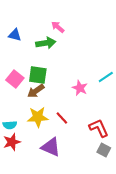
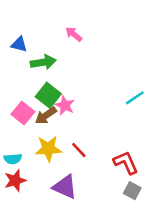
green arrow: (46, 43) -> (43, 62), moved
green square: (38, 75) -> (48, 95), turned 30
pink square: (15, 79) -> (23, 113), moved
pink star: (80, 88) -> (65, 105), moved

